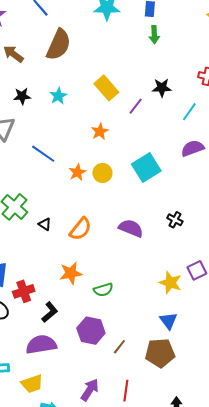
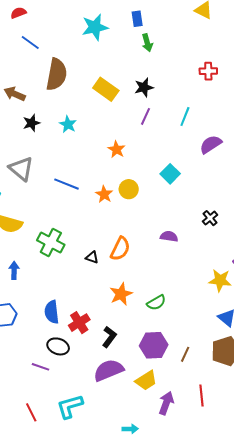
yellow rectangle: (106, 88) -> (106, 89), moved
black star: (162, 88) -> (144, 87), moved
black star: (22, 96) -> (31, 123), moved
cyan line: (189, 112) -> (185, 116), moved
cyan square: (146, 168) -> (170, 174), size x0.7
black cross: (175, 220) -> (210, 218), turned 35
black triangle: (45, 224) -> (92, 257), moved
purple semicircle: (131, 228) -> (169, 236), size x0.7
yellow trapezoid: (32, 384) -> (146, 381), moved

